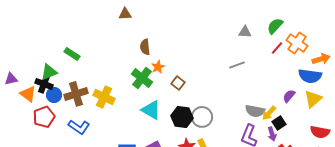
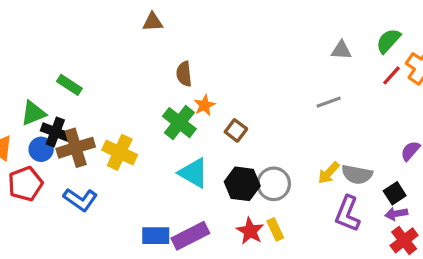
black cross: (44, 84) -> (55, 132), moved
yellow arrow: (269, 113) -> (329, 173), moved
purple arrow: (272, 134) -> (396, 214), moved, turned 96

